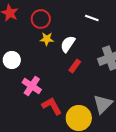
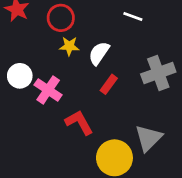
pink cross: (32, 86) -> (48, 90), moved
red L-shape: (52, 106) -> (79, 122), moved

